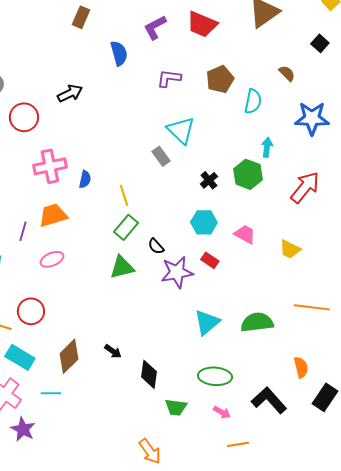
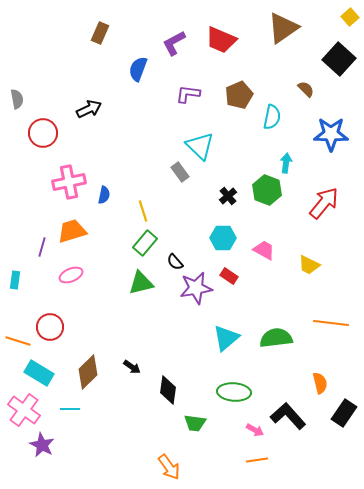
black square: (320, 43) -> (339, 59), size x1.8
blue semicircle: (119, 53) -> (138, 69), turned -145
pink arrow: (222, 412) -> (255, 430), moved

